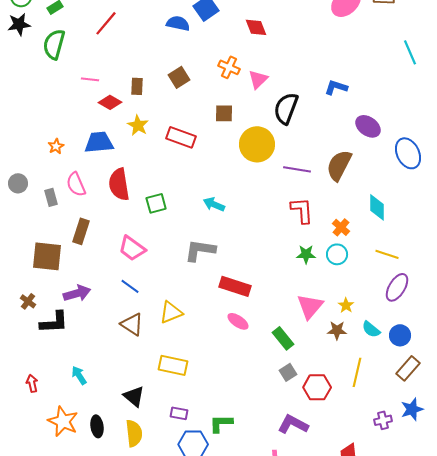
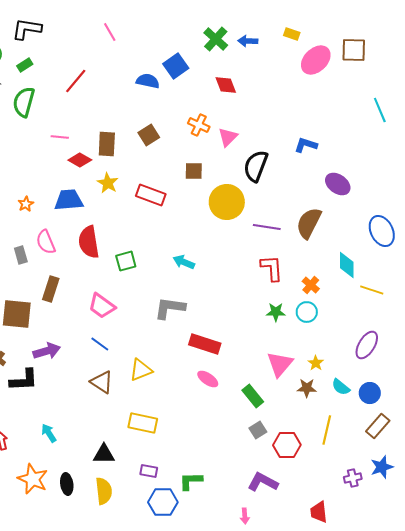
brown rectangle: (137, 86) -> (107, 144), size x1.4
blue ellipse: (408, 153) -> (382, 231), moved
yellow line: (387, 254) -> (372, 290), moved
black triangle: (134, 396) -> (104, 454), turned -40

